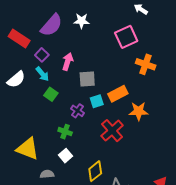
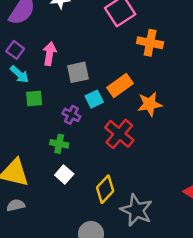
green square: (51, 94) -> (34, 99), turned -32
gray semicircle: (47, 174) -> (16, 205), moved

